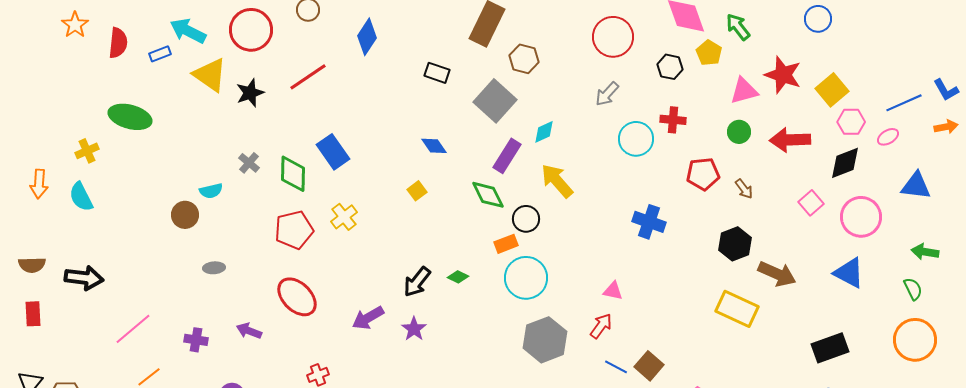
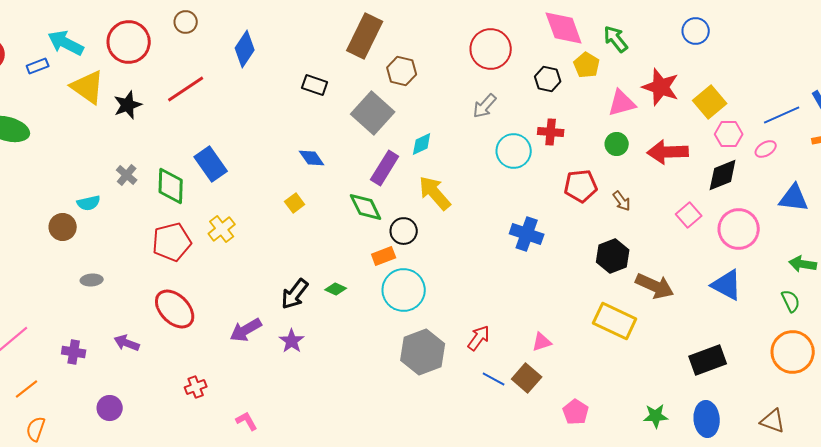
pink triangle: (613, 291) -> (542, 342), moved, turned -30

